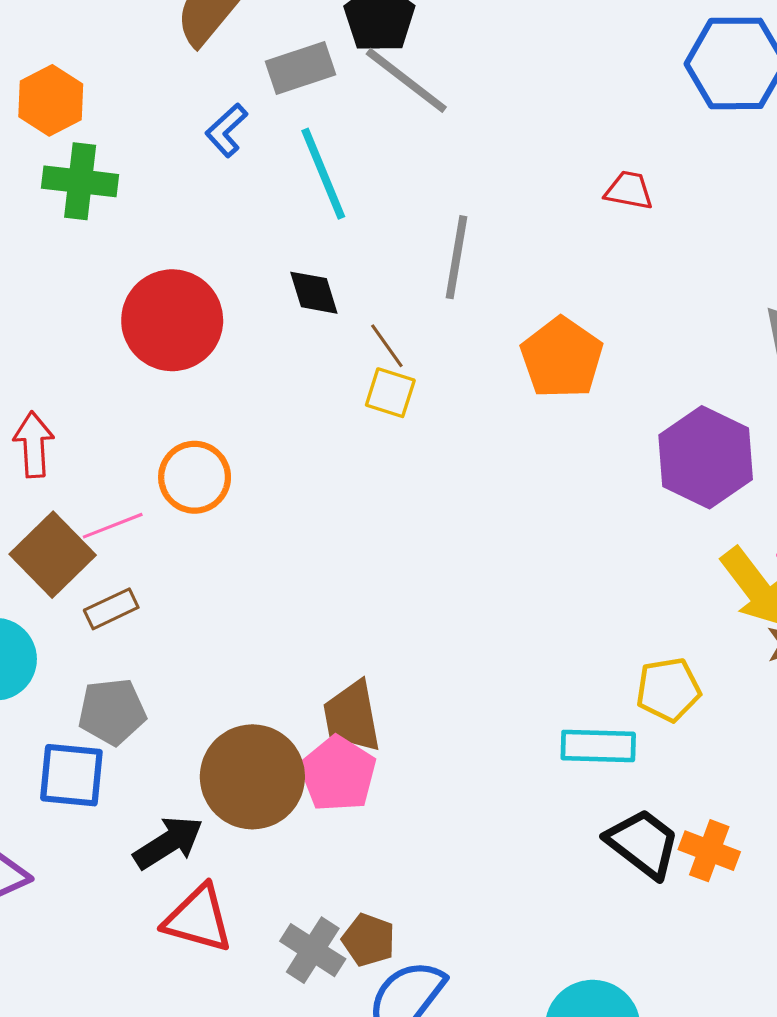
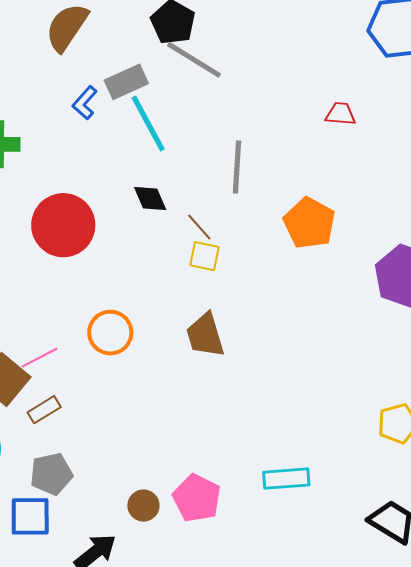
gray rectangle: (300, 68) -> (126, 82), moved
orange circle: (195, 477) -> (110, 333), moved
brown trapezoid: (352, 716) -> (205, 335), moved
cyan rectangle: (598, 746) -> (286, 479), moved
brown circle: (252, 777) -> (143, 506), size x0.5

